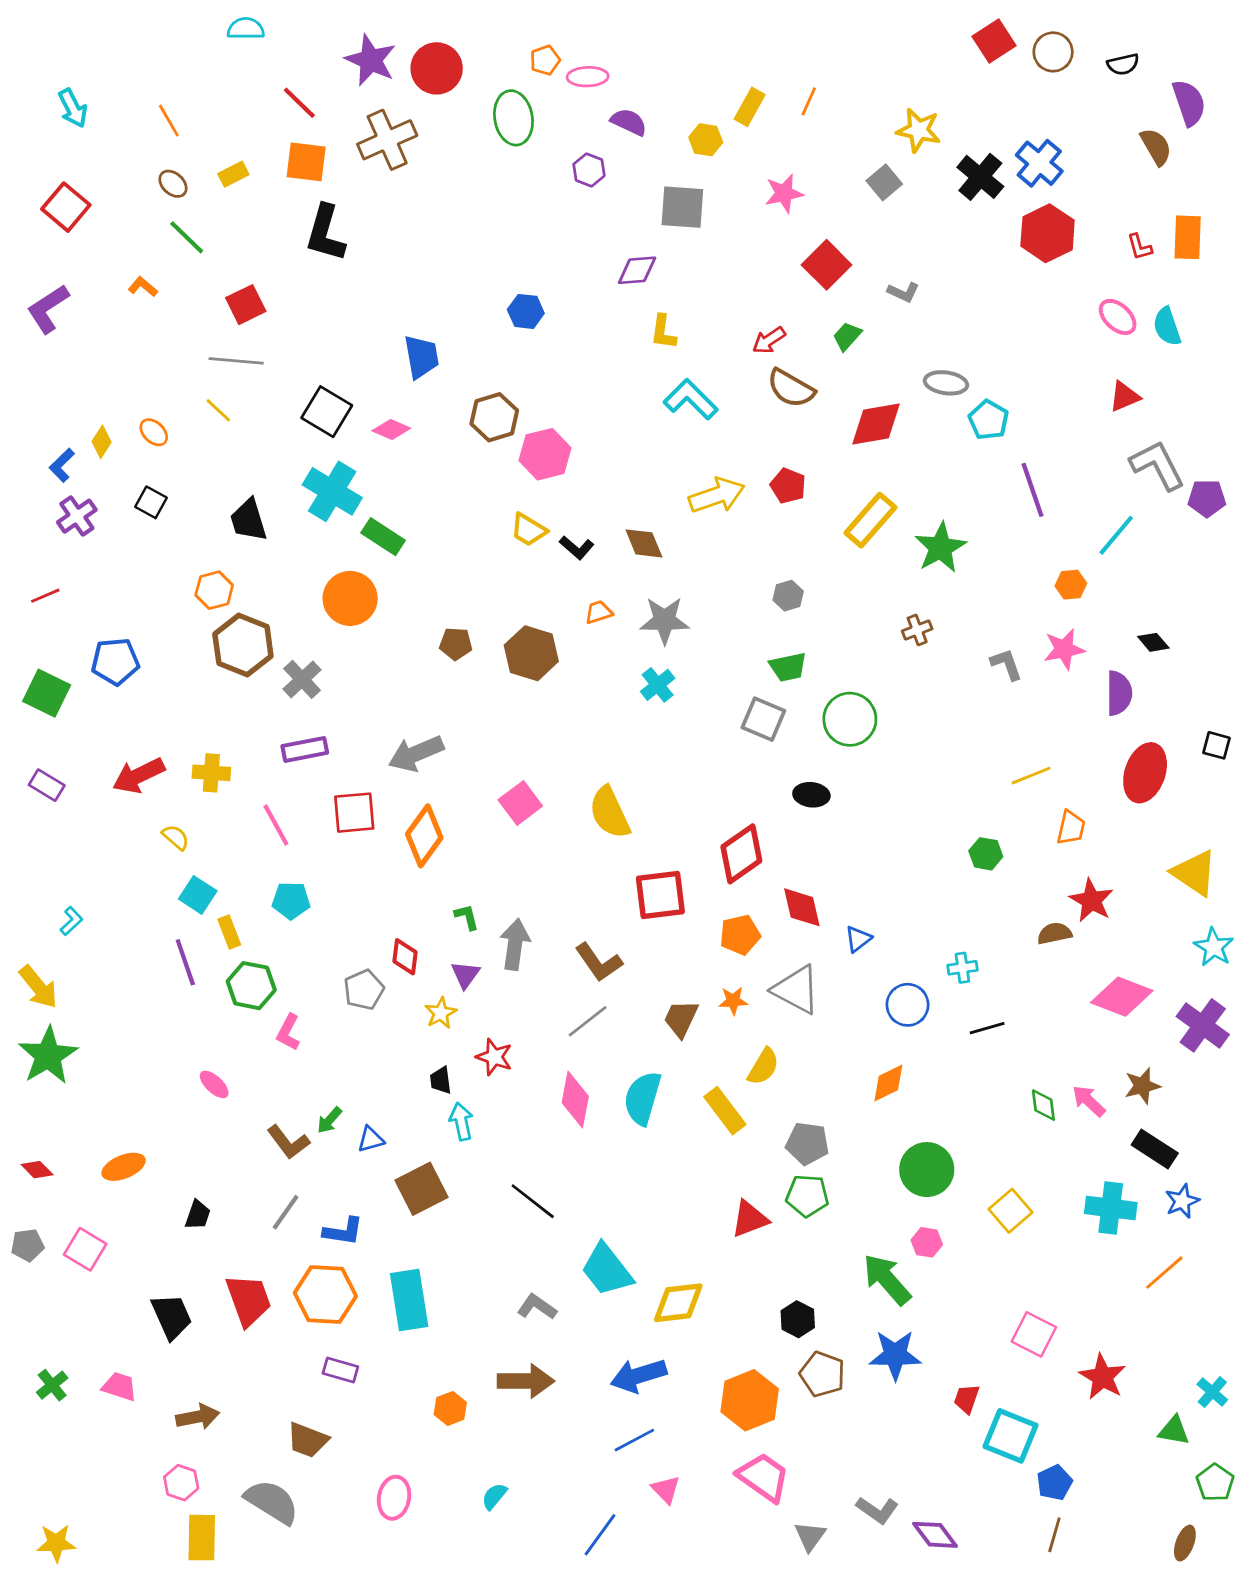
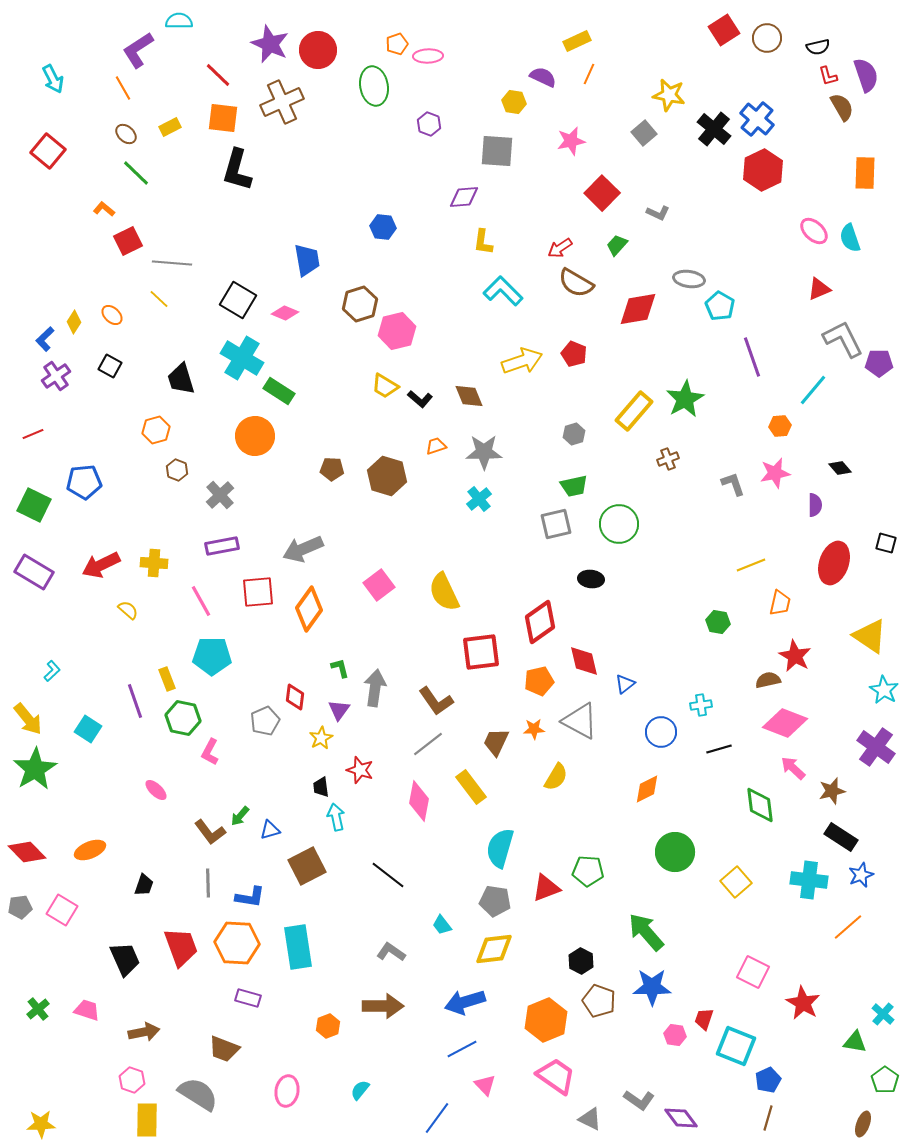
yellow rectangle: (750, 107) -> (577, 41), moved, turned 36
purple semicircle: (629, 122) -> (543, 77), moved
red L-shape: (1140, 247) -> (828, 76), moved
red square: (246, 305) -> (128, 241), moved
purple L-shape: (48, 309) -> (138, 50), moved
yellow rectangle: (870, 520) -> (634, 411), moved
brown hexagon: (243, 645) -> (177, 470), size x0.5
purple semicircle: (1119, 693) -> (815, 505), size x0.7
gray square: (763, 719) -> (556, 524), turned -36
purple rectangle: (47, 785) -> (34, 572), size x1.5
cyan square: (198, 895) -> (88, 729), moved
cyan pentagon: (291, 900) -> (212, 656), size x1.4
pink diamond: (1122, 997) -> (785, 723), moved
cyan semicircle: (643, 1098) -> (500, 848), moved
pink arrow: (1089, 1101) -> (793, 768), moved
green diamond: (1043, 1105) -> (760, 805), size x1.5
yellow rectangle: (725, 1111) -> (471, 787), moved
gray pentagon: (807, 1143) -> (495, 901), moved
red diamond: (37, 1170) -> (27, 852), size x1.6
gray line: (286, 1212) -> (208, 883), turned -36
pink hexagon: (927, 1242) -> (675, 1035), moved
cyan trapezoid: (607, 1270) -> (442, 925), size x0.5
gray triangle: (810, 1536) -> (590, 1119), turned -40

